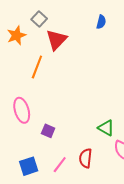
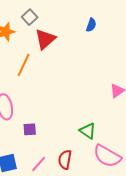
purple square: (48, 131) -> (30, 129), turned -32

